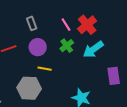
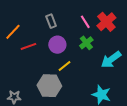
cyan arrow: (93, 49) -> (111, 60), moved
yellow line: (45, 69) -> (64, 66), turned -48

